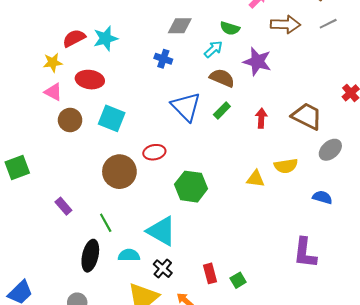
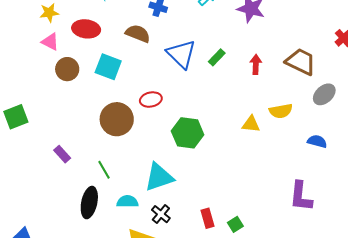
brown semicircle: (222, 78) -> (138, 34), moved
cyan triangle: (161, 231) -> (159, 177), turned -48

